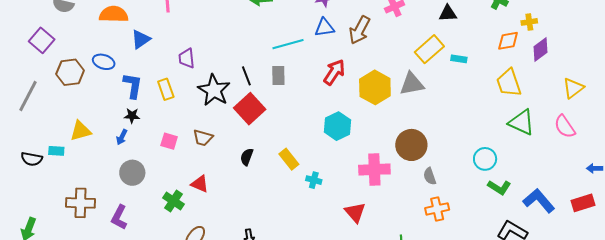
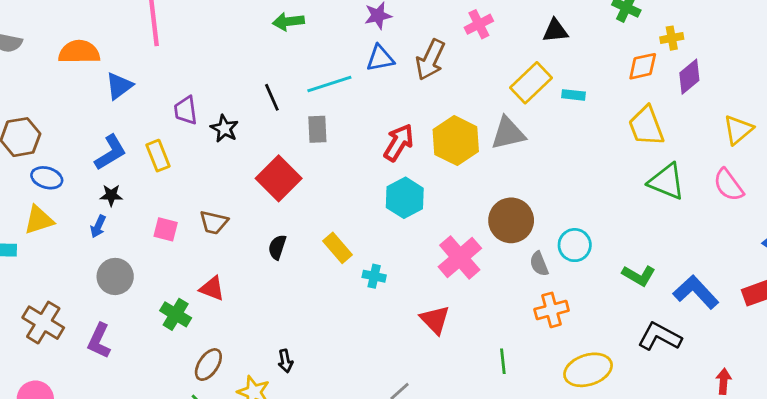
blue ellipse: (104, 62) -> (47, 178), moved
red arrow: (334, 72) -> (399, 143), moved
black line: (246, 76) -> (272, 97), moved
blue L-shape: (133, 86) -> (110, 152), turned 52
black star: (214, 90) -> (224, 129), moved, size x0.6
cyan circle: (485, 159) -> (575, 245), moved
pink cross: (374, 170) -> (460, 258), turned -36
brown cross: (81, 203) -> (43, 323), turned 32

